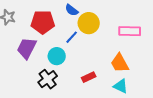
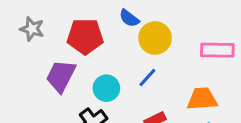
blue line: (72, 37) -> (147, 78), moved
orange trapezoid: (120, 63) -> (202, 99), turned 115

